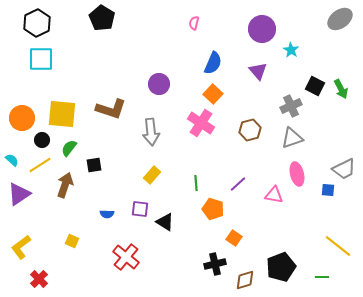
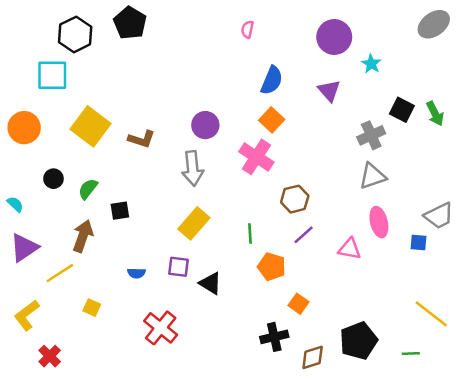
black hexagon: (37, 23) -> (75, 34), moved
purple circle: (159, 84) -> (205, 125), moved
brown L-shape: (111, 109) -> (142, 139), size x0.7
yellow square: (62, 114) -> (90, 126), moved, turned 32
orange circle: (22, 118) -> (24, 128), moved
brown hexagon: (250, 130) -> (295, 199), moved
yellow line: (40, 165) -> (60, 273), moved
yellow rectangle: (152, 175) -> (194, 223), size x1.4

